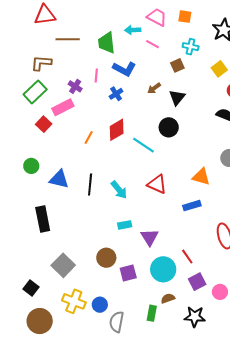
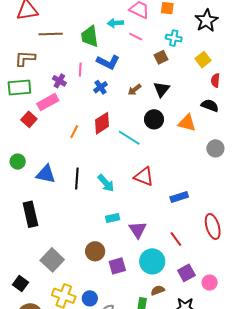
brown arrow: (154, 88) -> (135, 90), moved
green rectangle: (35, 92) -> (19, 87), turned 40
orange triangle: (201, 177) -> (187, 123), moved
red line: (187, 257) -> (176, 239), moved

